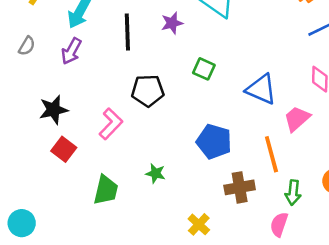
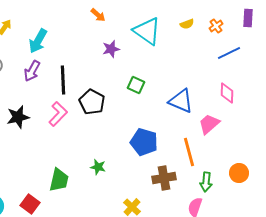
black line: (127, 32) -> (63, 80), moved
black pentagon: (148, 91) -> (92, 102), turned 30
pink L-shape: (111, 124) -> (58, 114), moved
red square: (64, 149) -> (30, 204), moved

